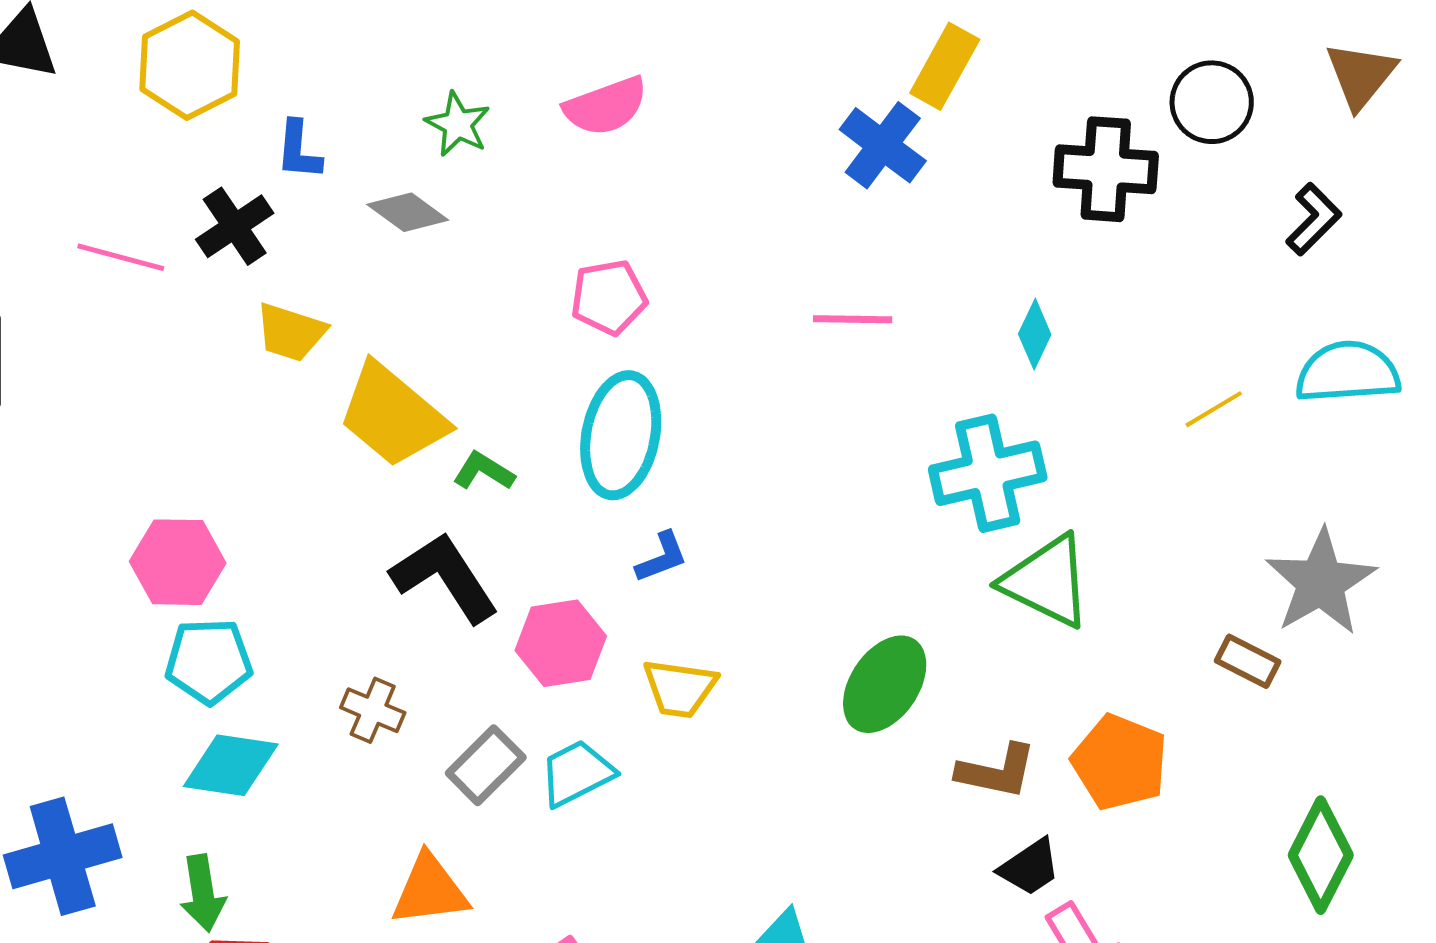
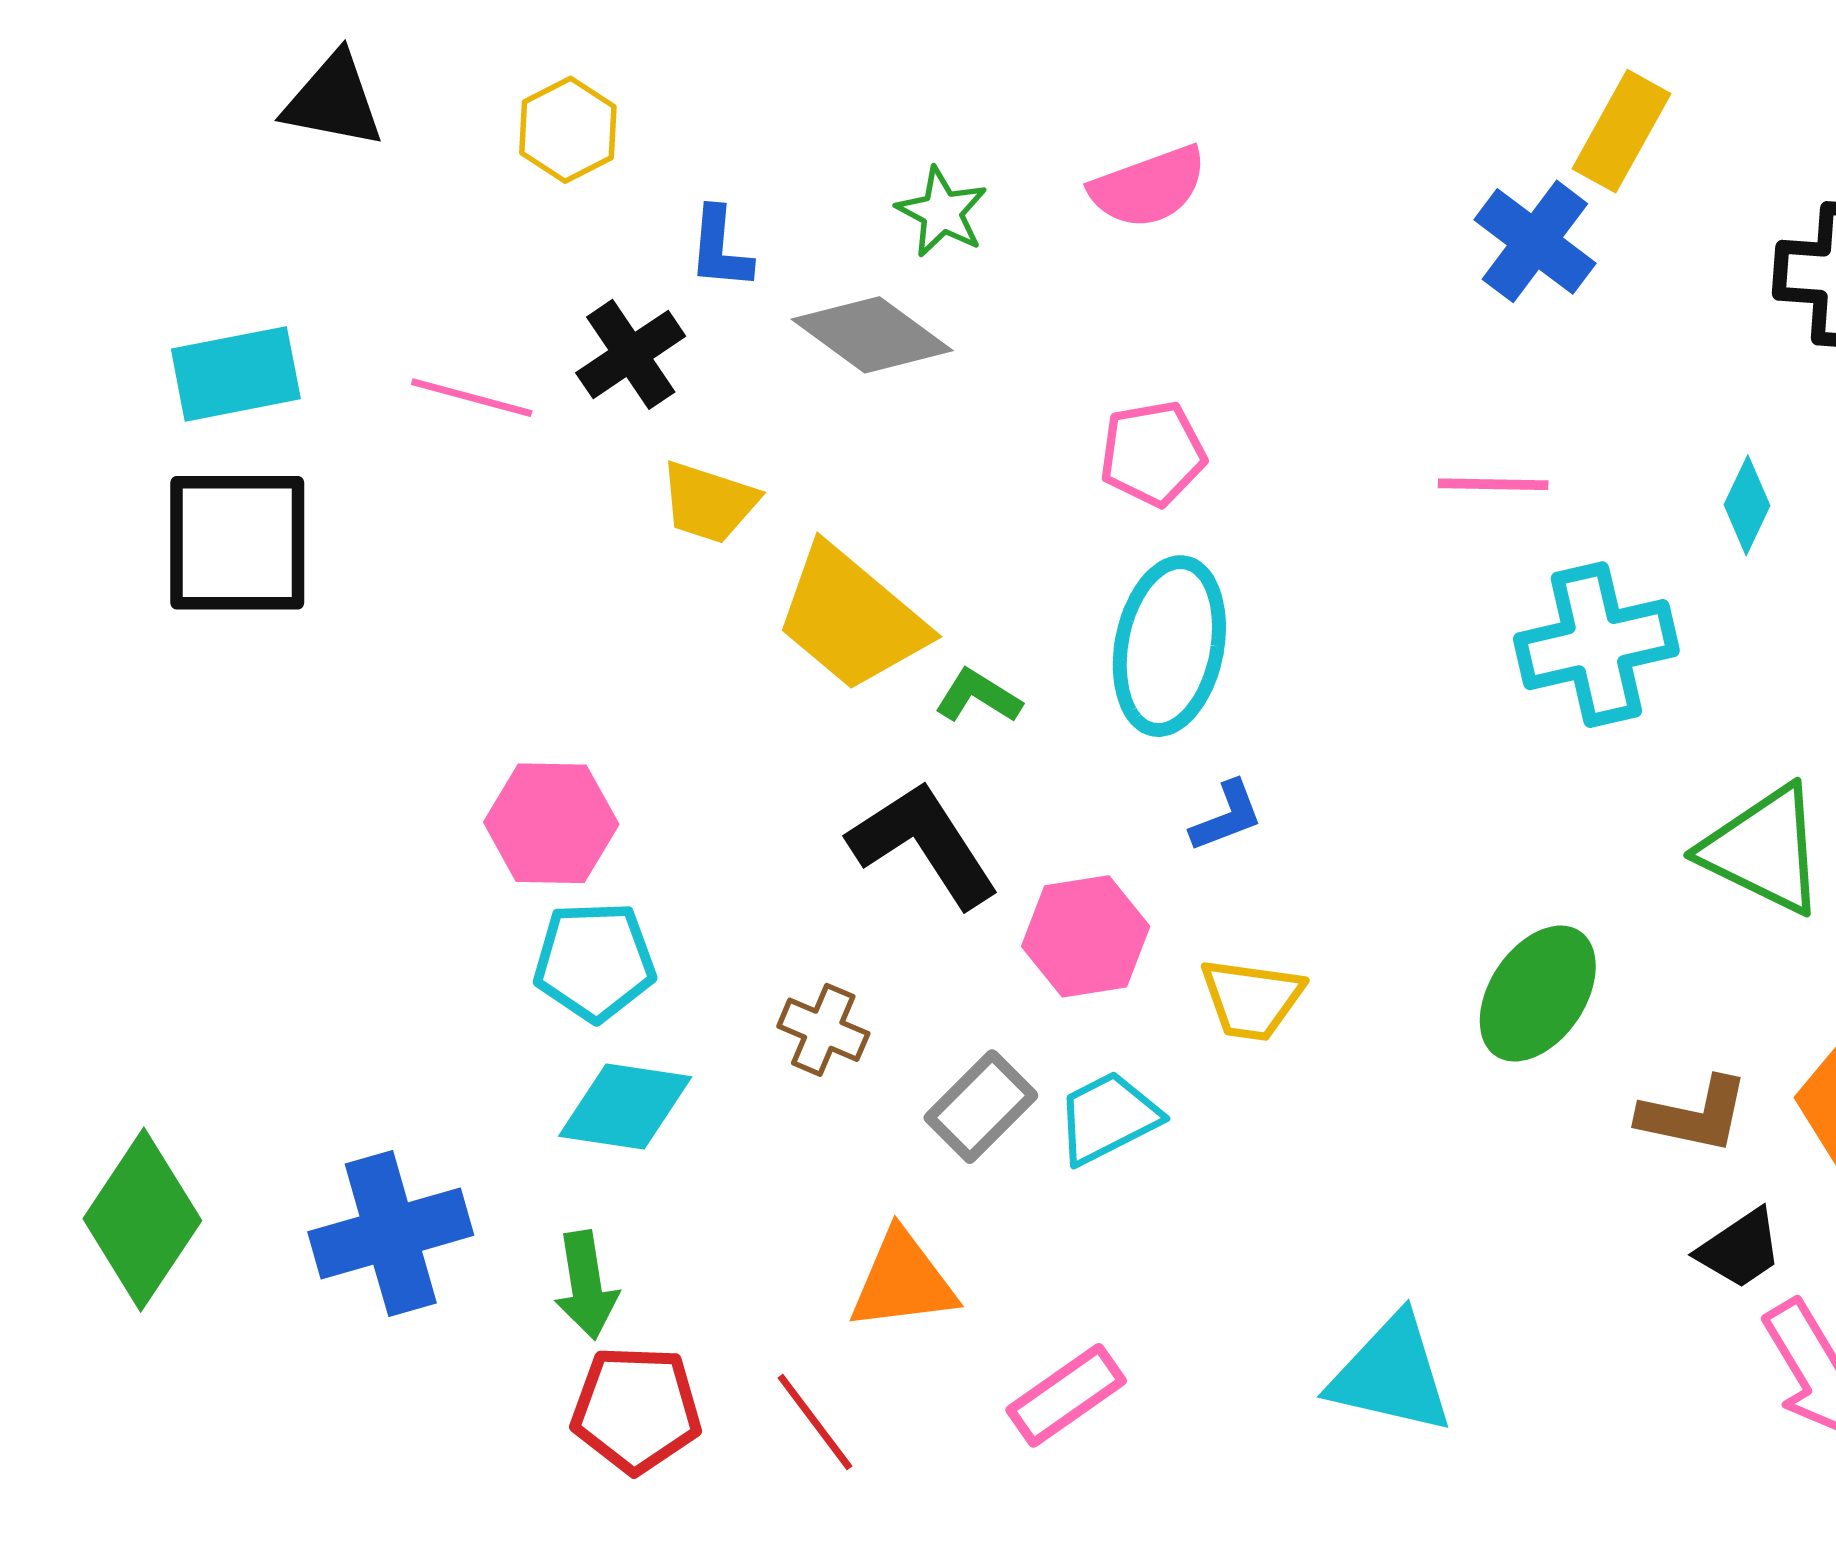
yellow hexagon: (190, 65) -> (568, 130), size x0.7
gray diamond: (408, 212) -> (872, 335), size x1.4
cyan cross: (988, 473) -> (1596, 645), moved

